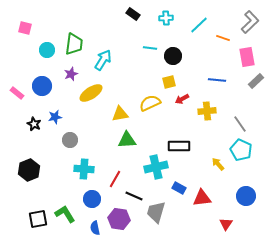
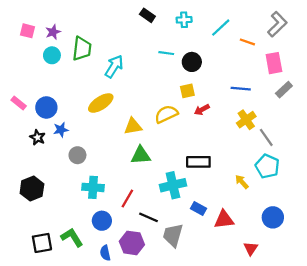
purple star: (71, 74) -> (53, 32), moved
blue circle: (42, 86) -> (46, 107), moved
yellow cross: (207, 111) -> (246, 120), moved, turned -30

